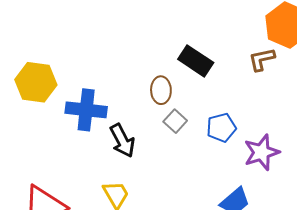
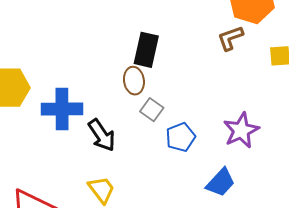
black rectangle: (196, 61) -> (146, 50), moved, turned 76
blue pentagon: (221, 128) -> (181, 137), moved

